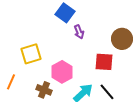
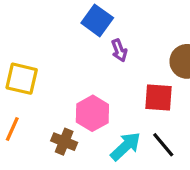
yellow square: (31, 54) -> (22, 79), moved, turned 30

